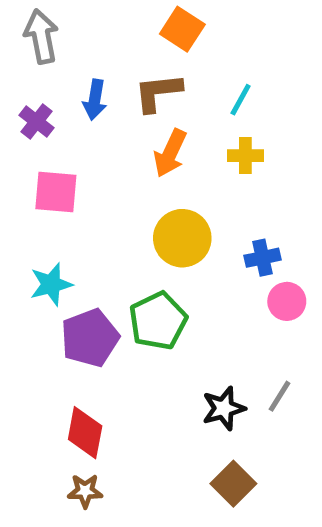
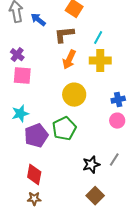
blue arrow: (95, 100) -> (38, 20), moved, turned 119
purple cross: (36, 122) -> (17, 55), moved
yellow cross: (245, 156) -> (100, 61), size x1.5
blue cross: (262, 258) -> (118, 100), moved

